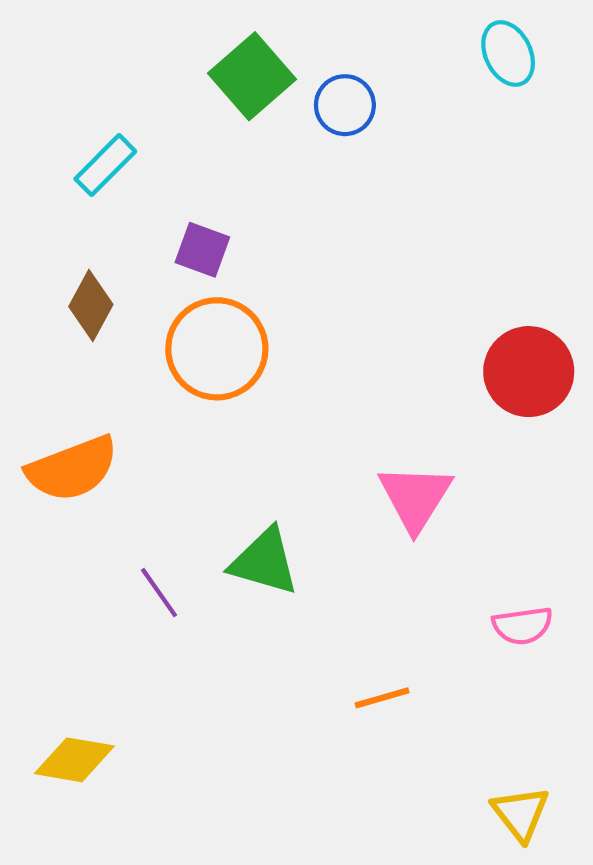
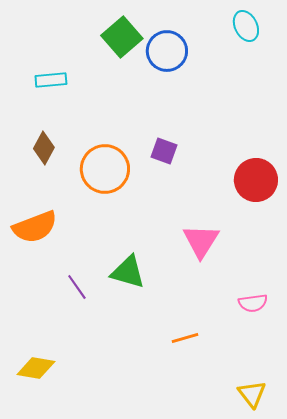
blue circle: (345, 105) -> (167, 51), size x1.4
cyan rectangle: (105, 165) -> (51, 80), turned 40
purple square: (202, 250) -> (164, 151), moved

